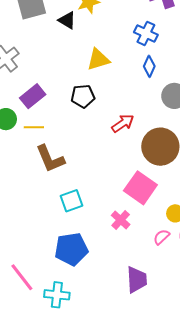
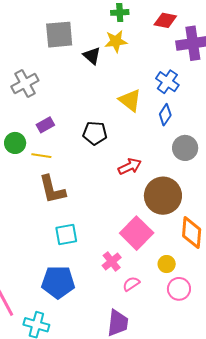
yellow triangle: (98, 59) -> (130, 100), moved, turned 45
purple rectangle: (33, 96) -> (45, 125), size x0.7
pink semicircle: (162, 237) -> (131, 284), moved

